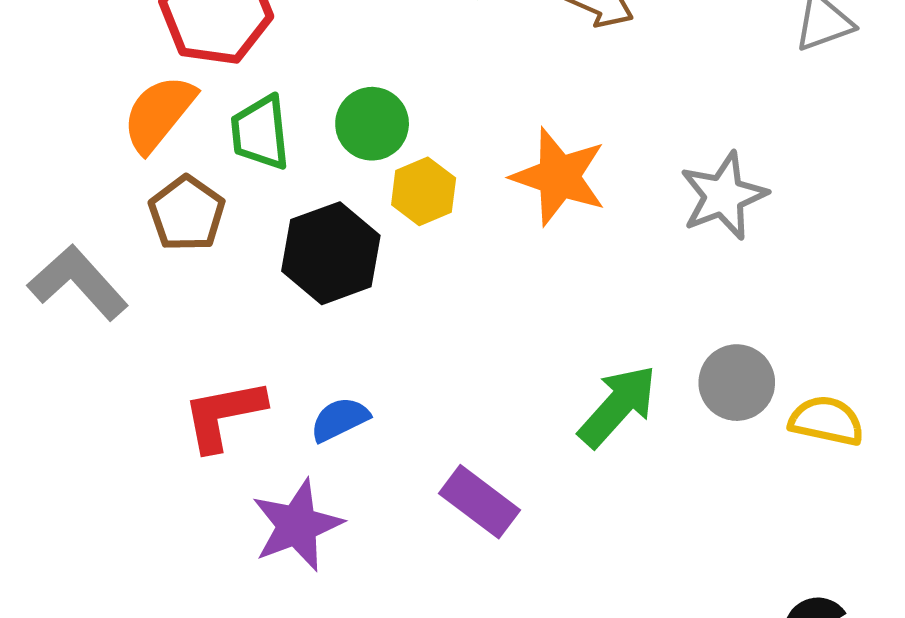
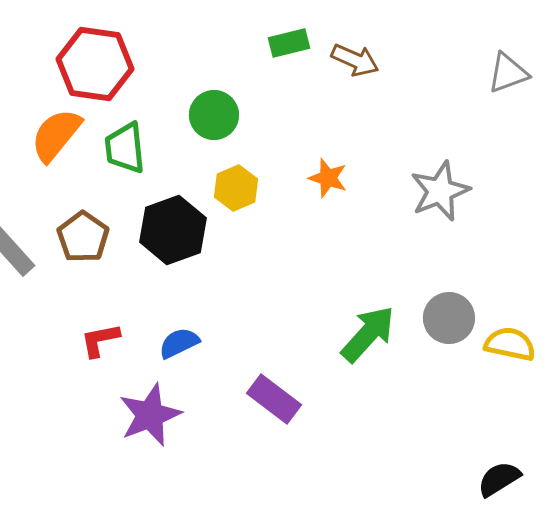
green circle: (372, 124) -> (214, 115), moved
orange star: (559, 177) -> (328, 178), size x0.6
brown pentagon: (187, 213) -> (83, 237), moved
red L-shape: (224, 415) -> (100, 340), size x0.7

